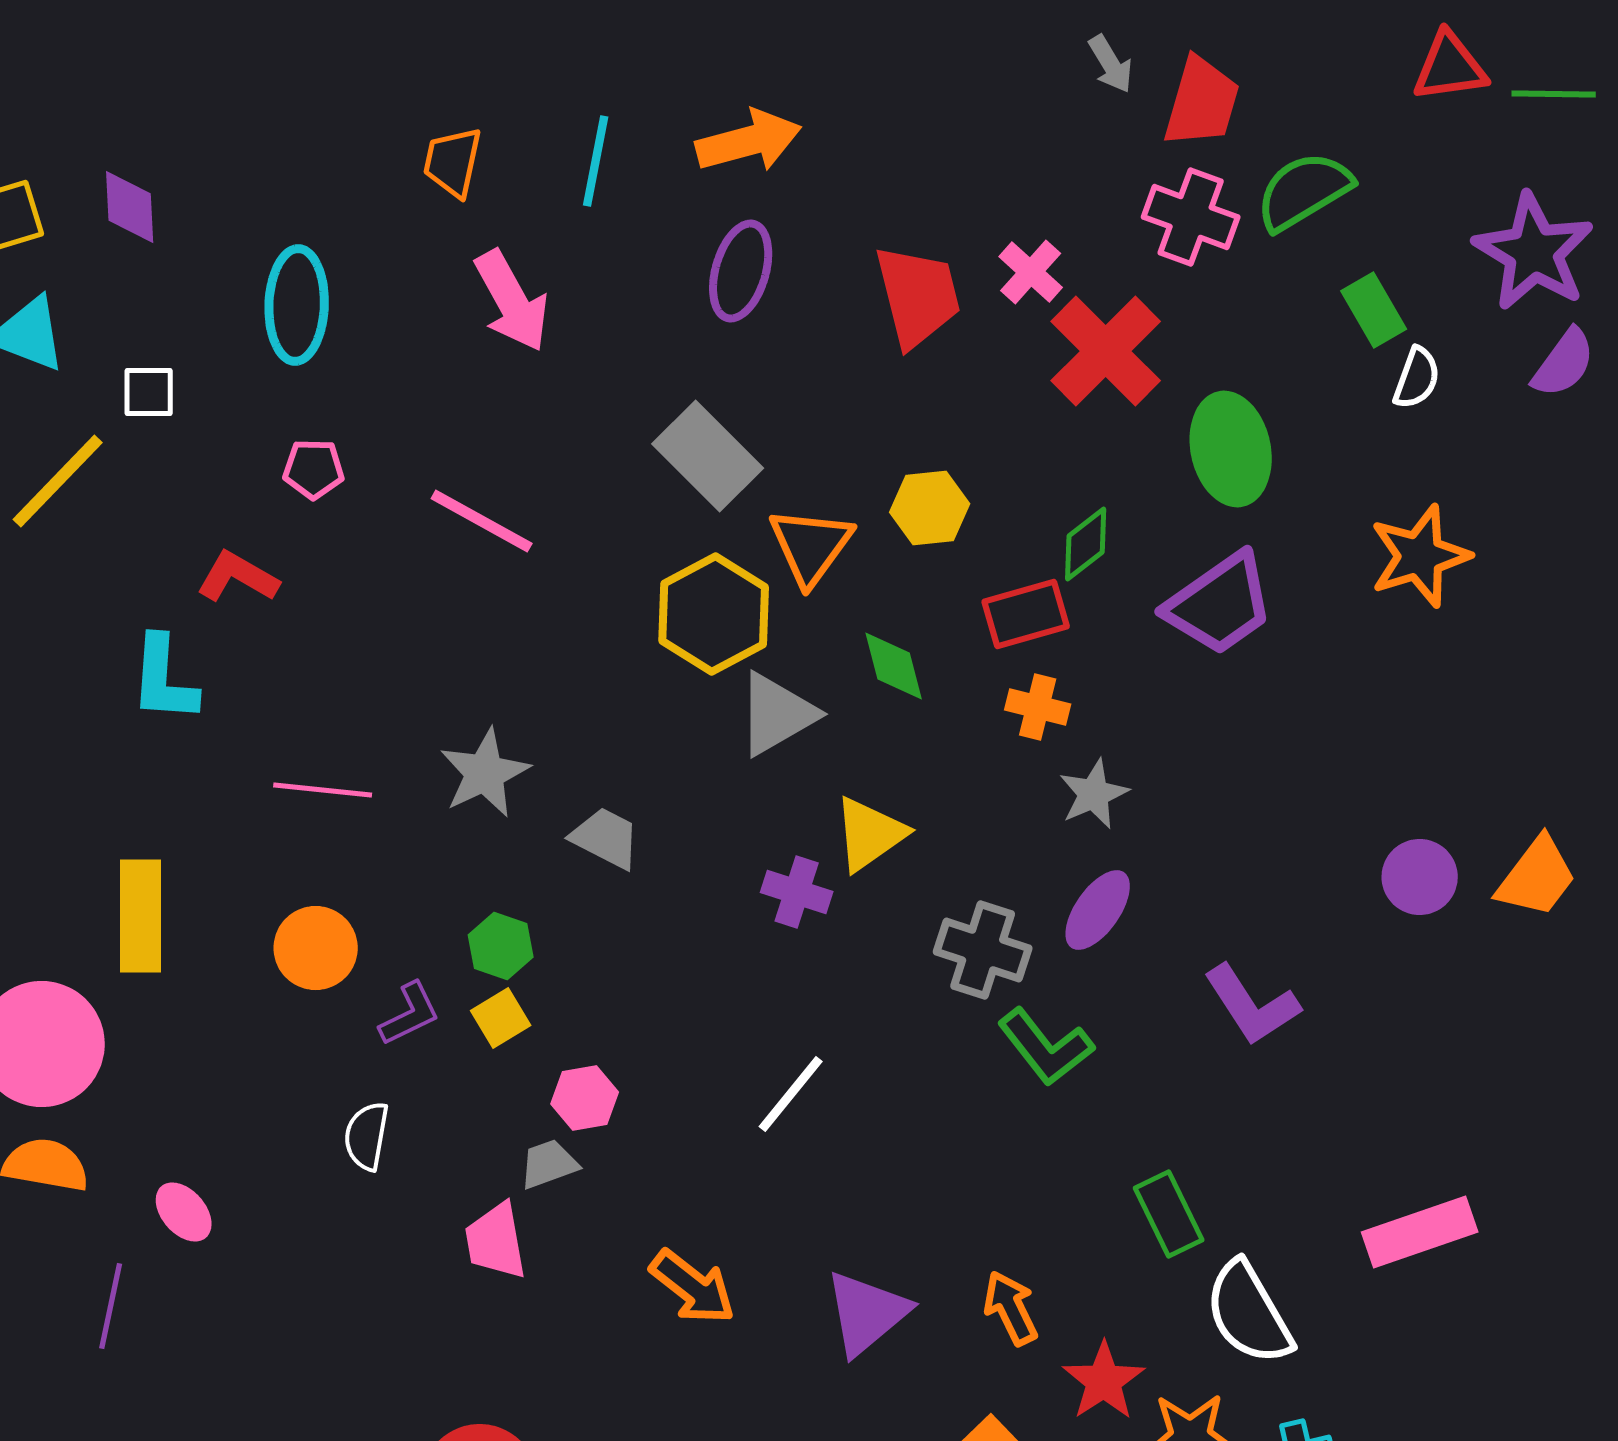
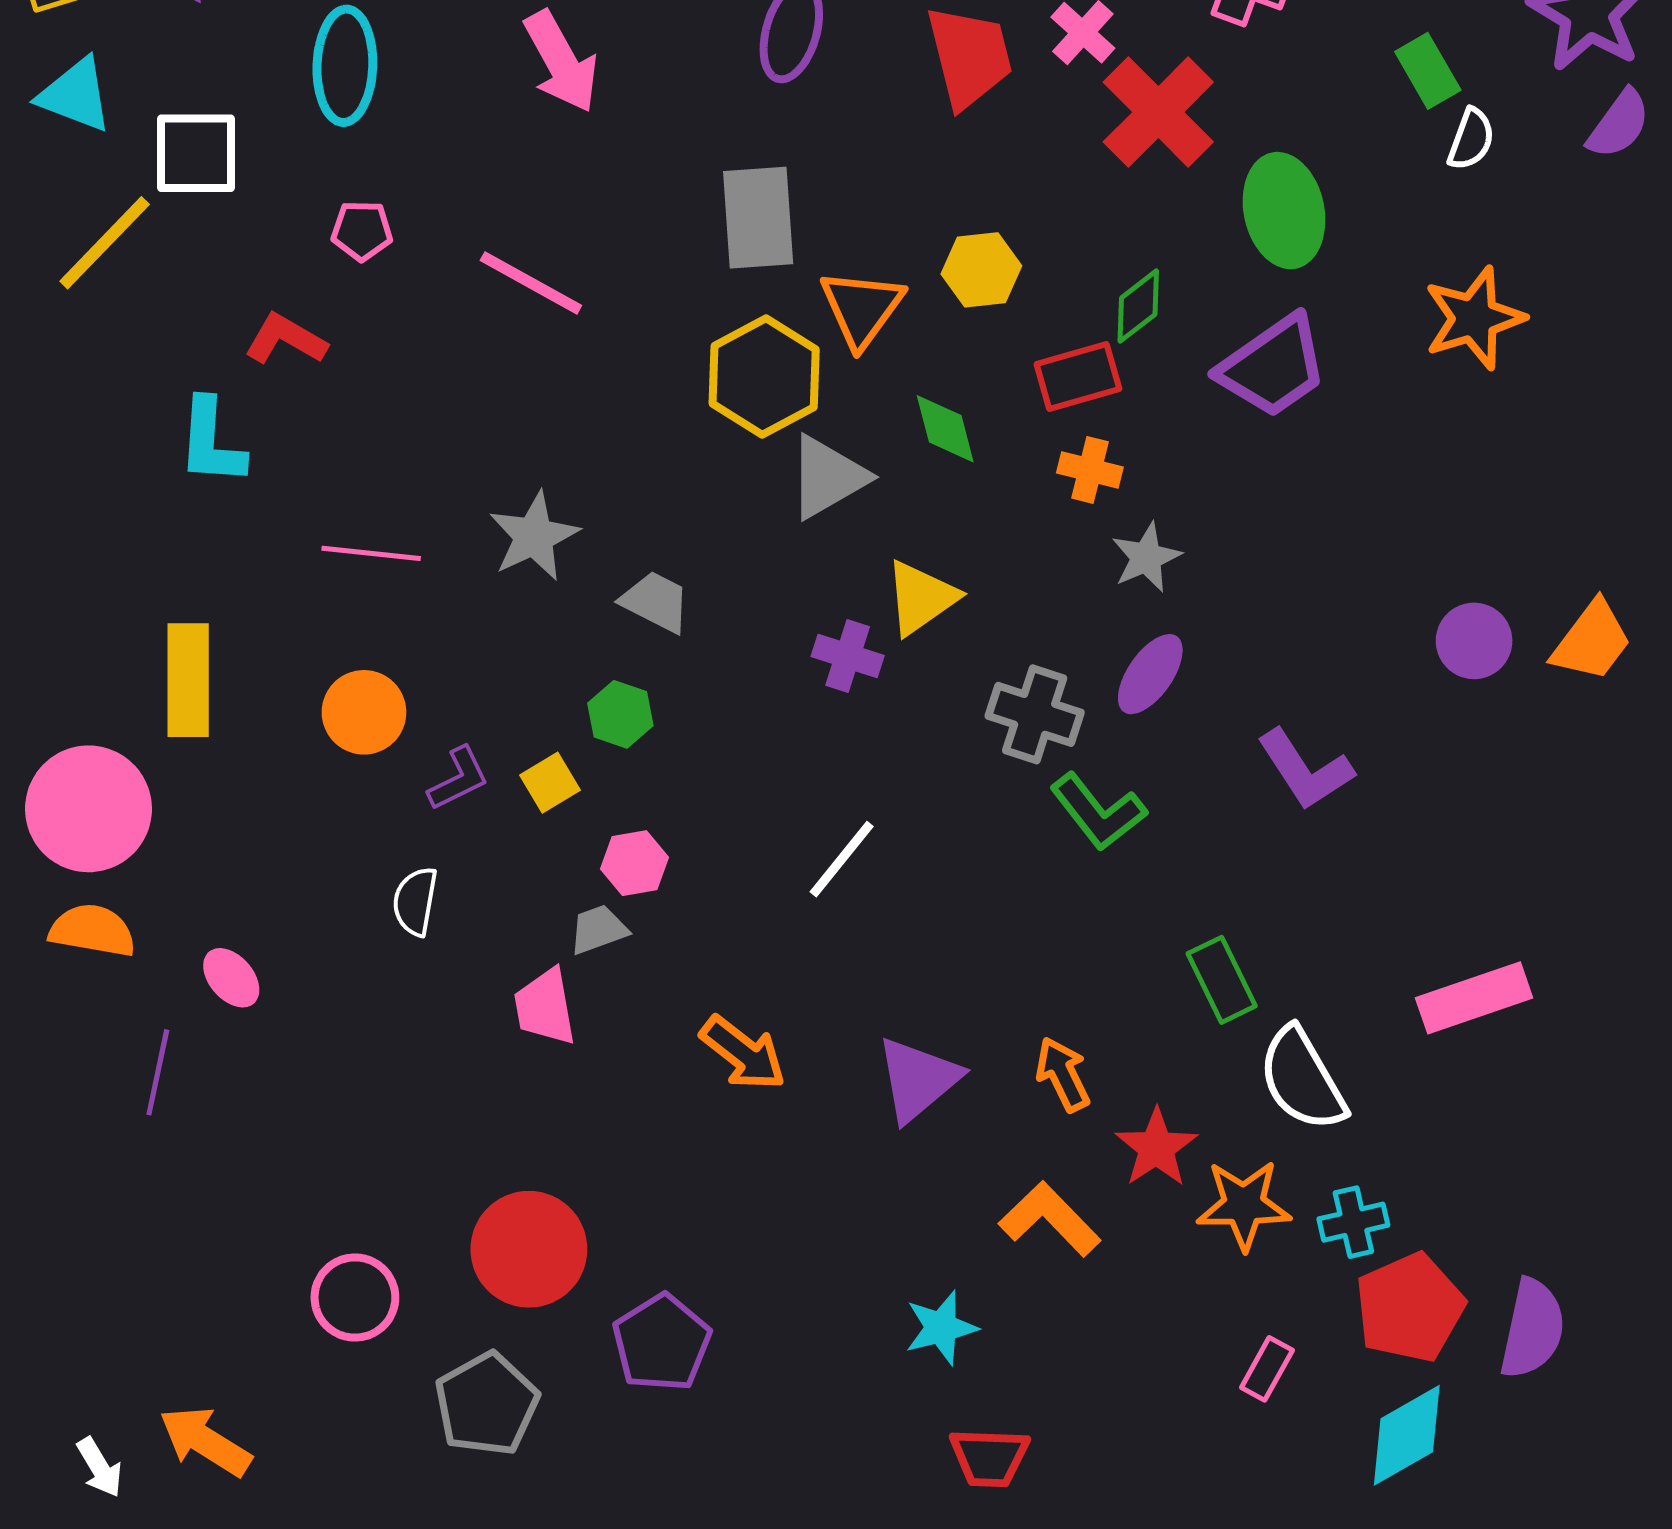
white square: (149, 392) -> (196, 153), size x1.6
gray rectangle: (708, 456) -> (758, 218), turned 41
green hexagon: (501, 946) -> (620, 714), moved

